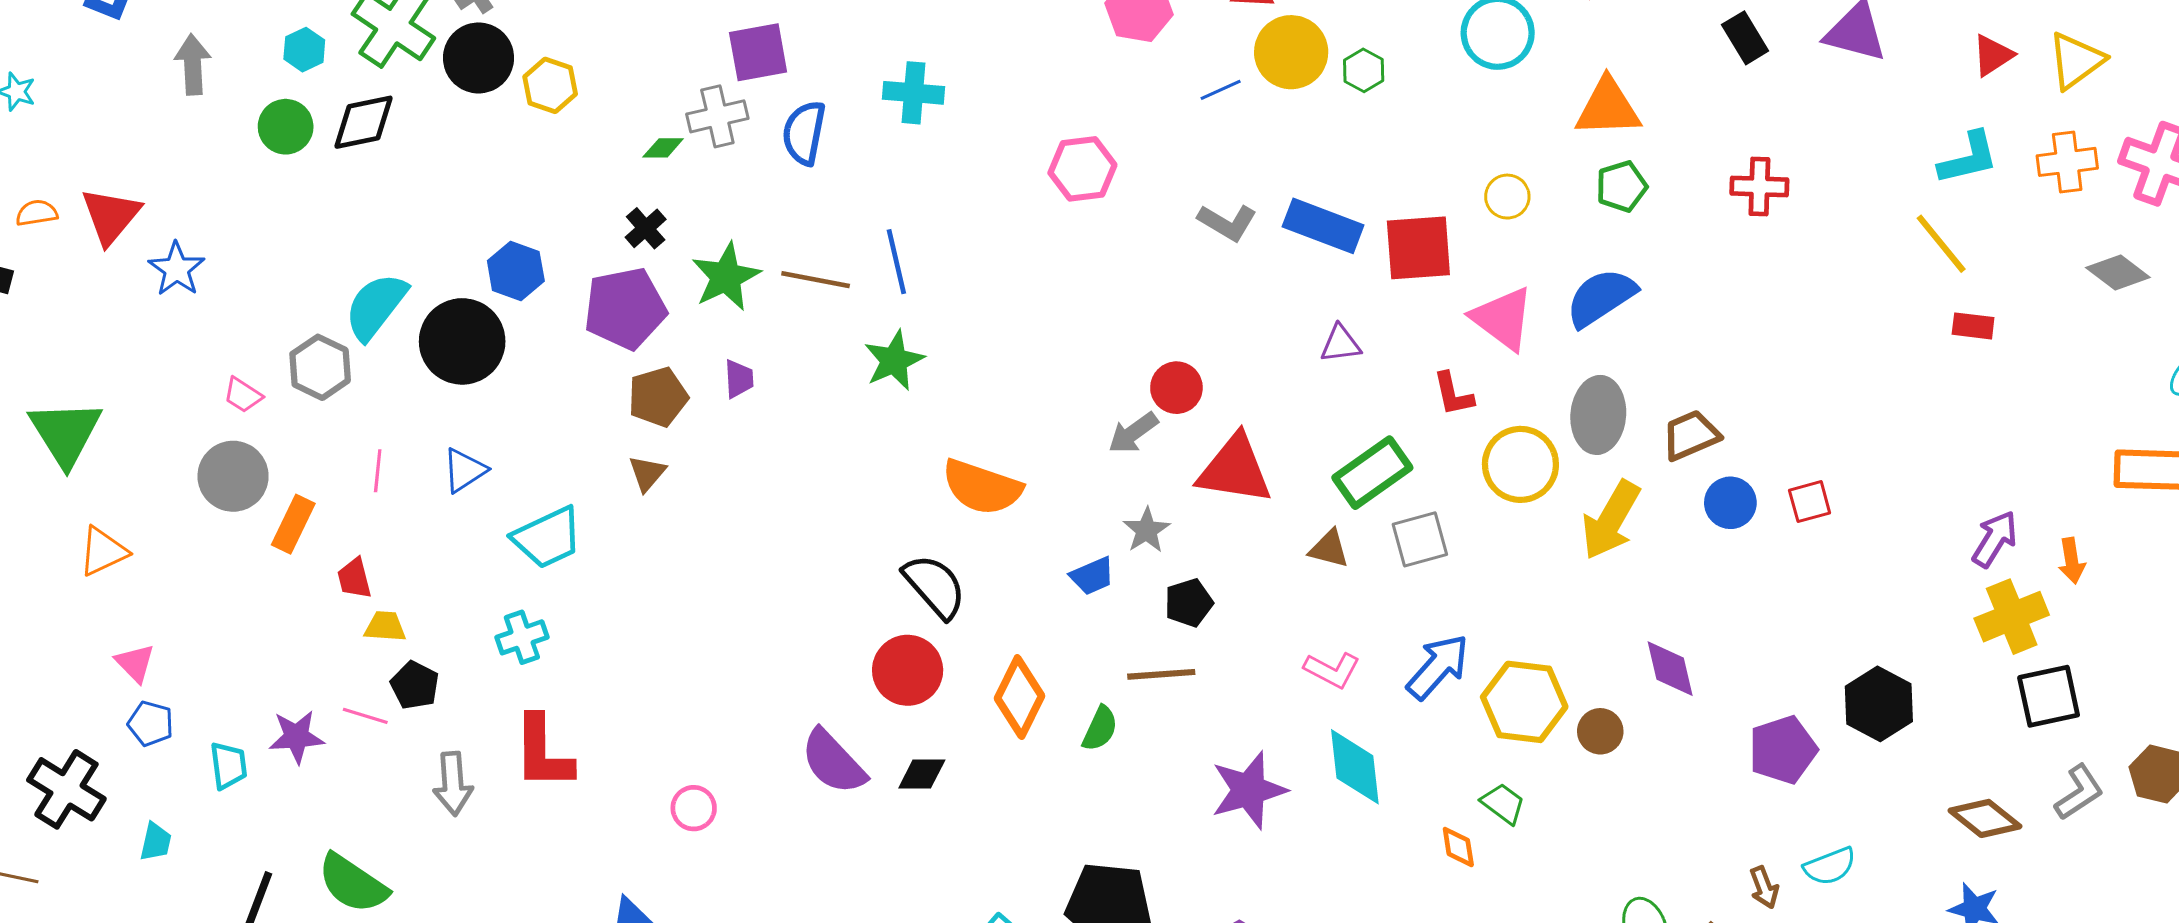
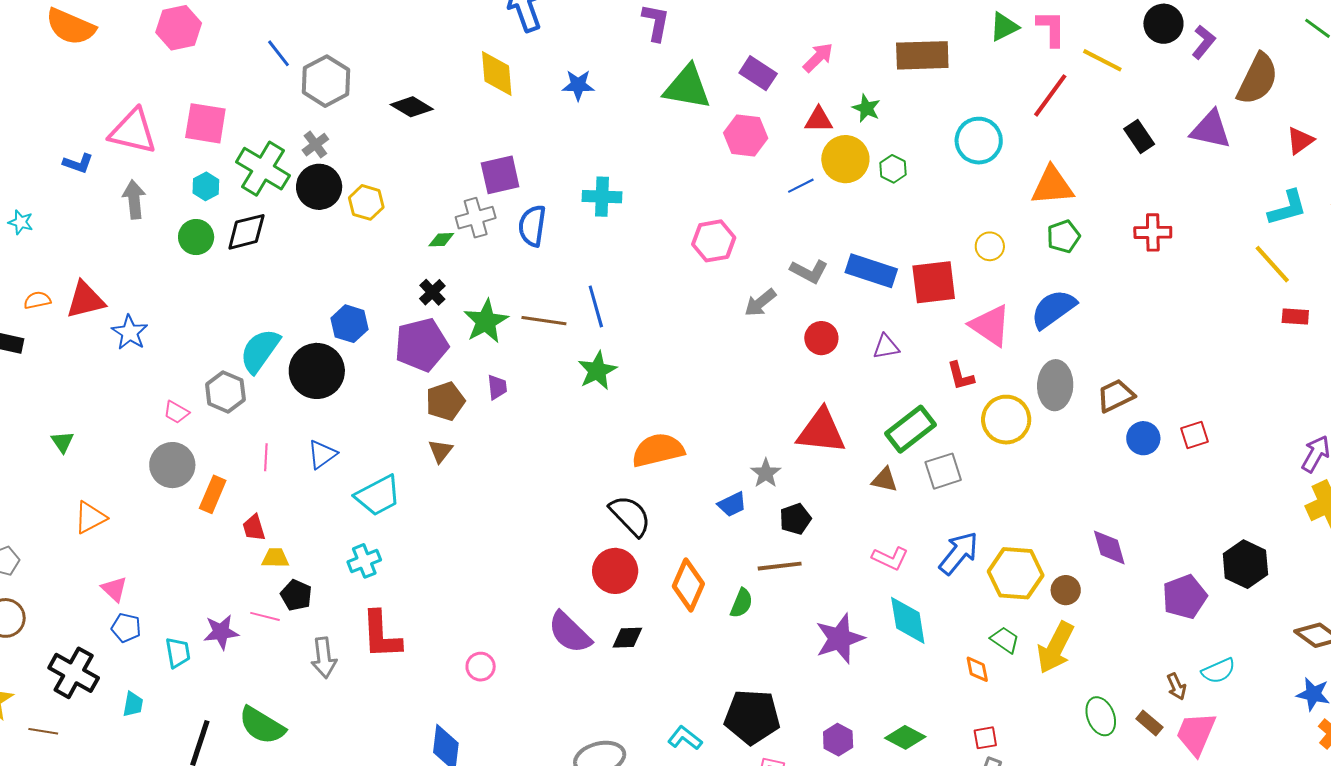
red triangle: (111, 216) -> (85, 300), turned 39
red circle: (1176, 388) -> (821, 338), moved
green triangle: (65, 433) -> (62, 442), size x0.5
gray arrow: (1133, 433) -> (760, 303), moved
orange semicircle: (982, 487) -> (658, 450), turned 150
yellow arrow: (1611, 520) -> (1055, 648), moved

